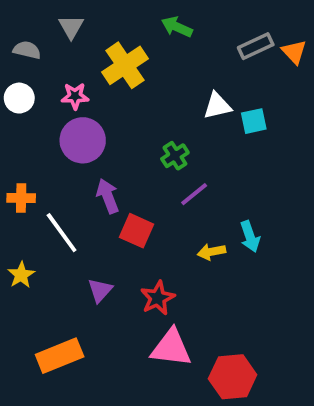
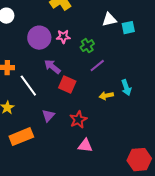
pink star: (75, 96) -> (63, 37), moved
purple arrow: (108, 196) -> (52, 67), turned -30
pink triangle: (171, 348) -> (85, 146), size x0.7
orange rectangle: (60, 356) -> (21, 137), moved
red hexagon: (233, 377) -> (139, 160), moved

